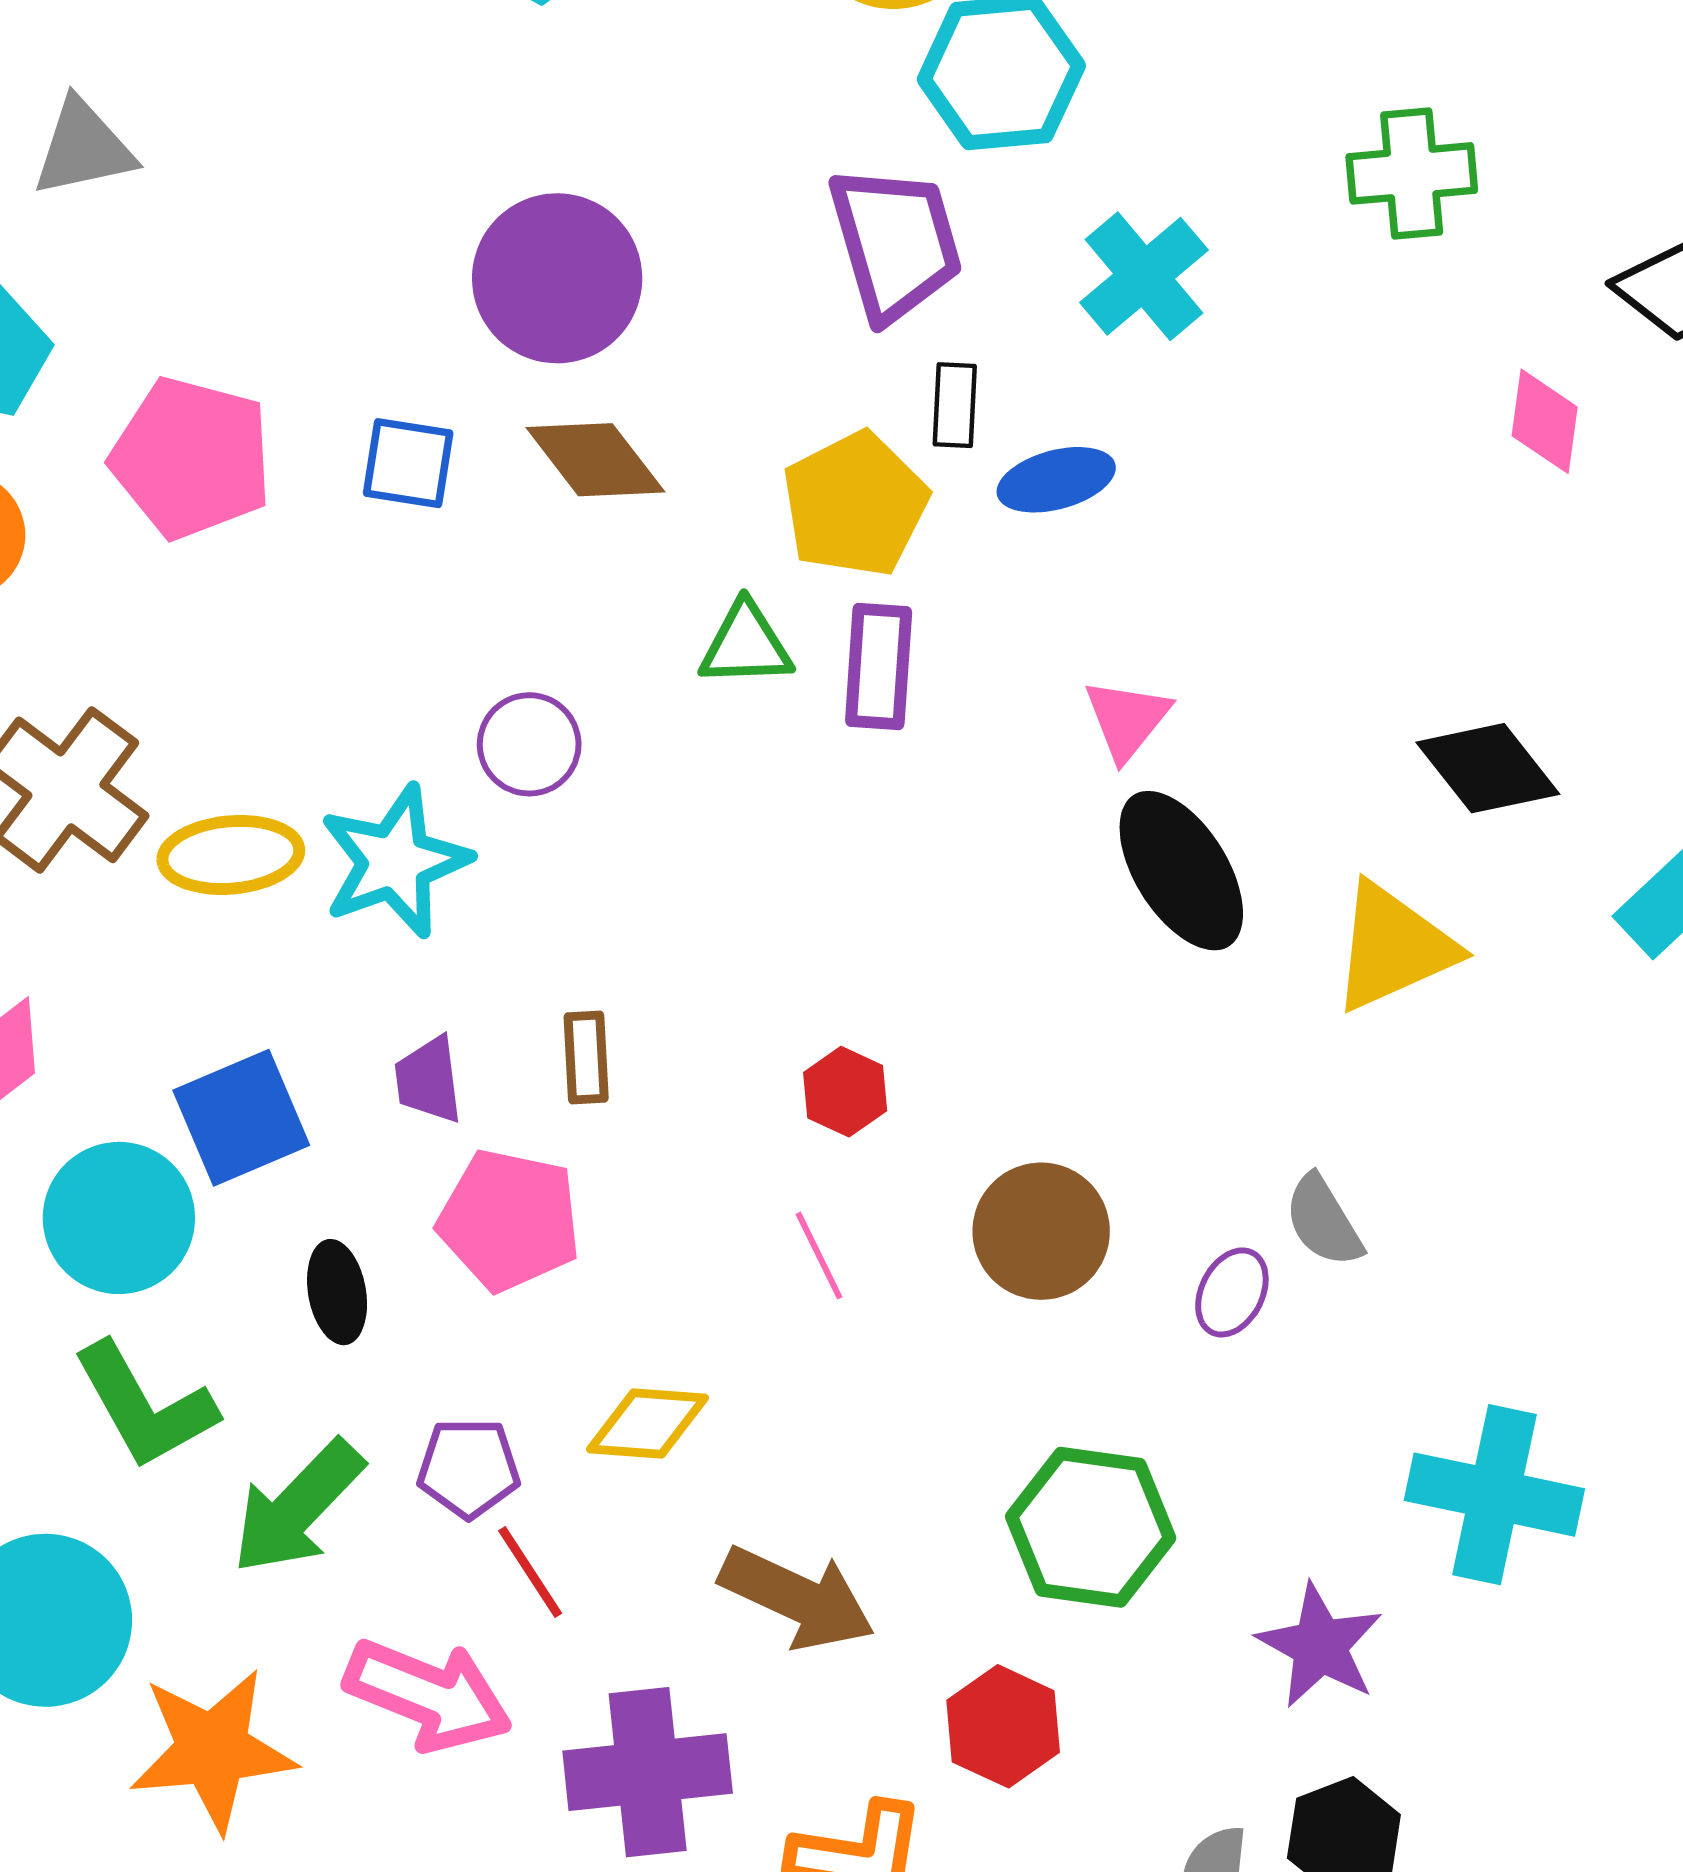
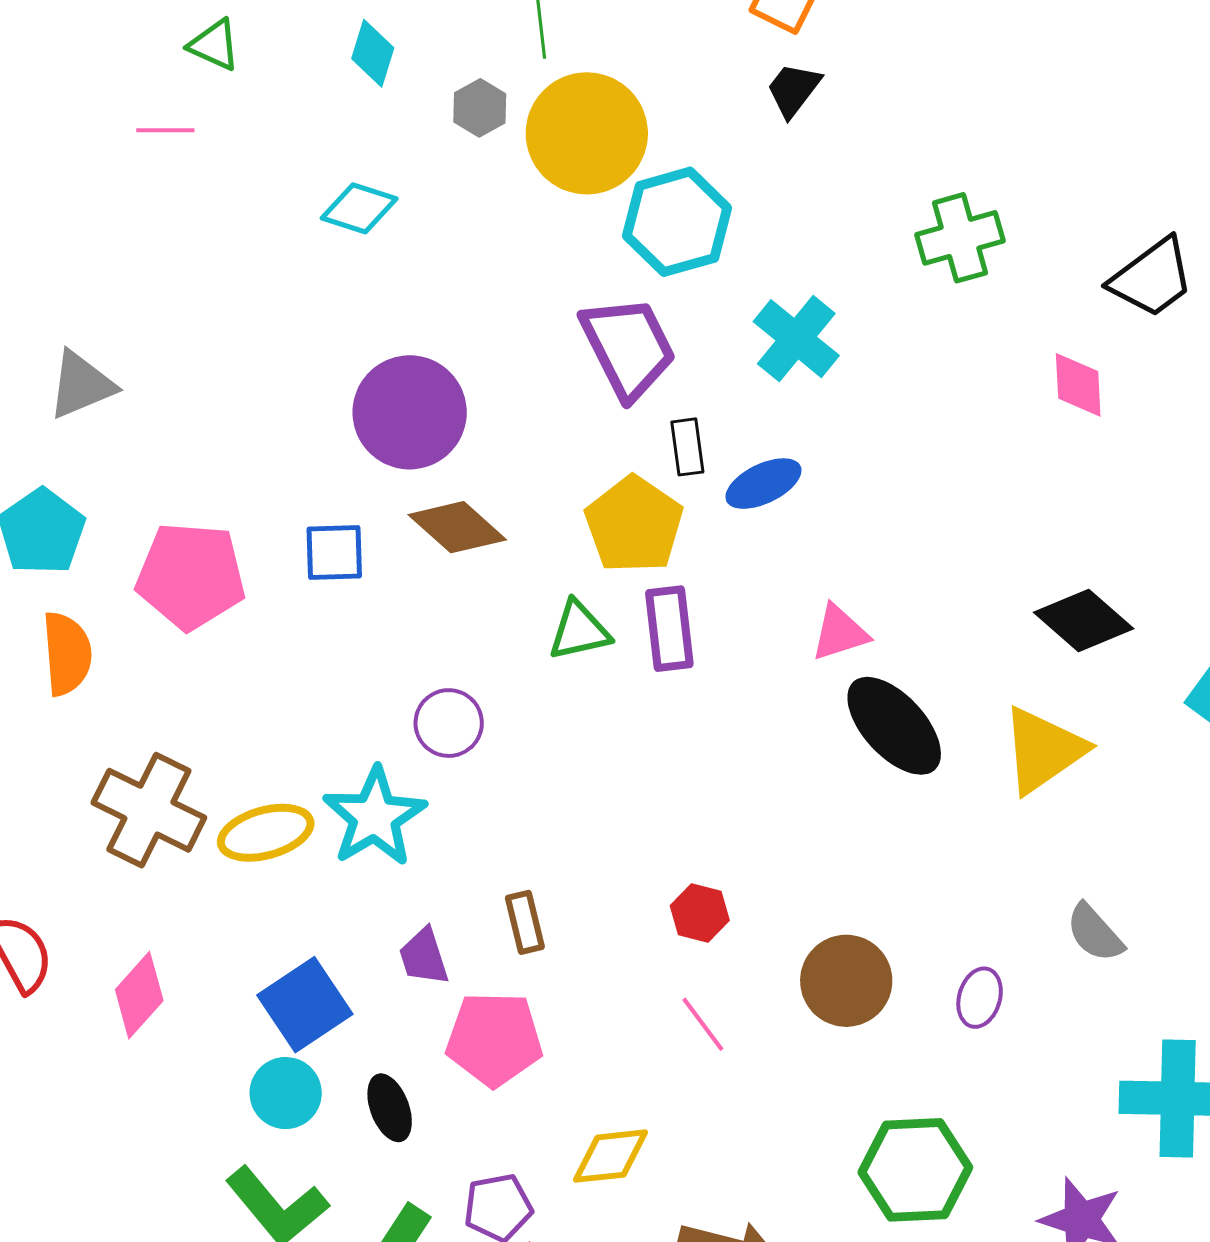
pink triangle: (1127, 719) -> (840, 633), turned 44
cyan circle: (119, 1218) -> (286, 1093), moved, size x0.7
gray semicircle: (1323, 1221) -> (1095, 933), moved

